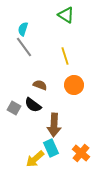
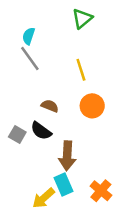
green triangle: (66, 15) -> (82, 19), turned 48

